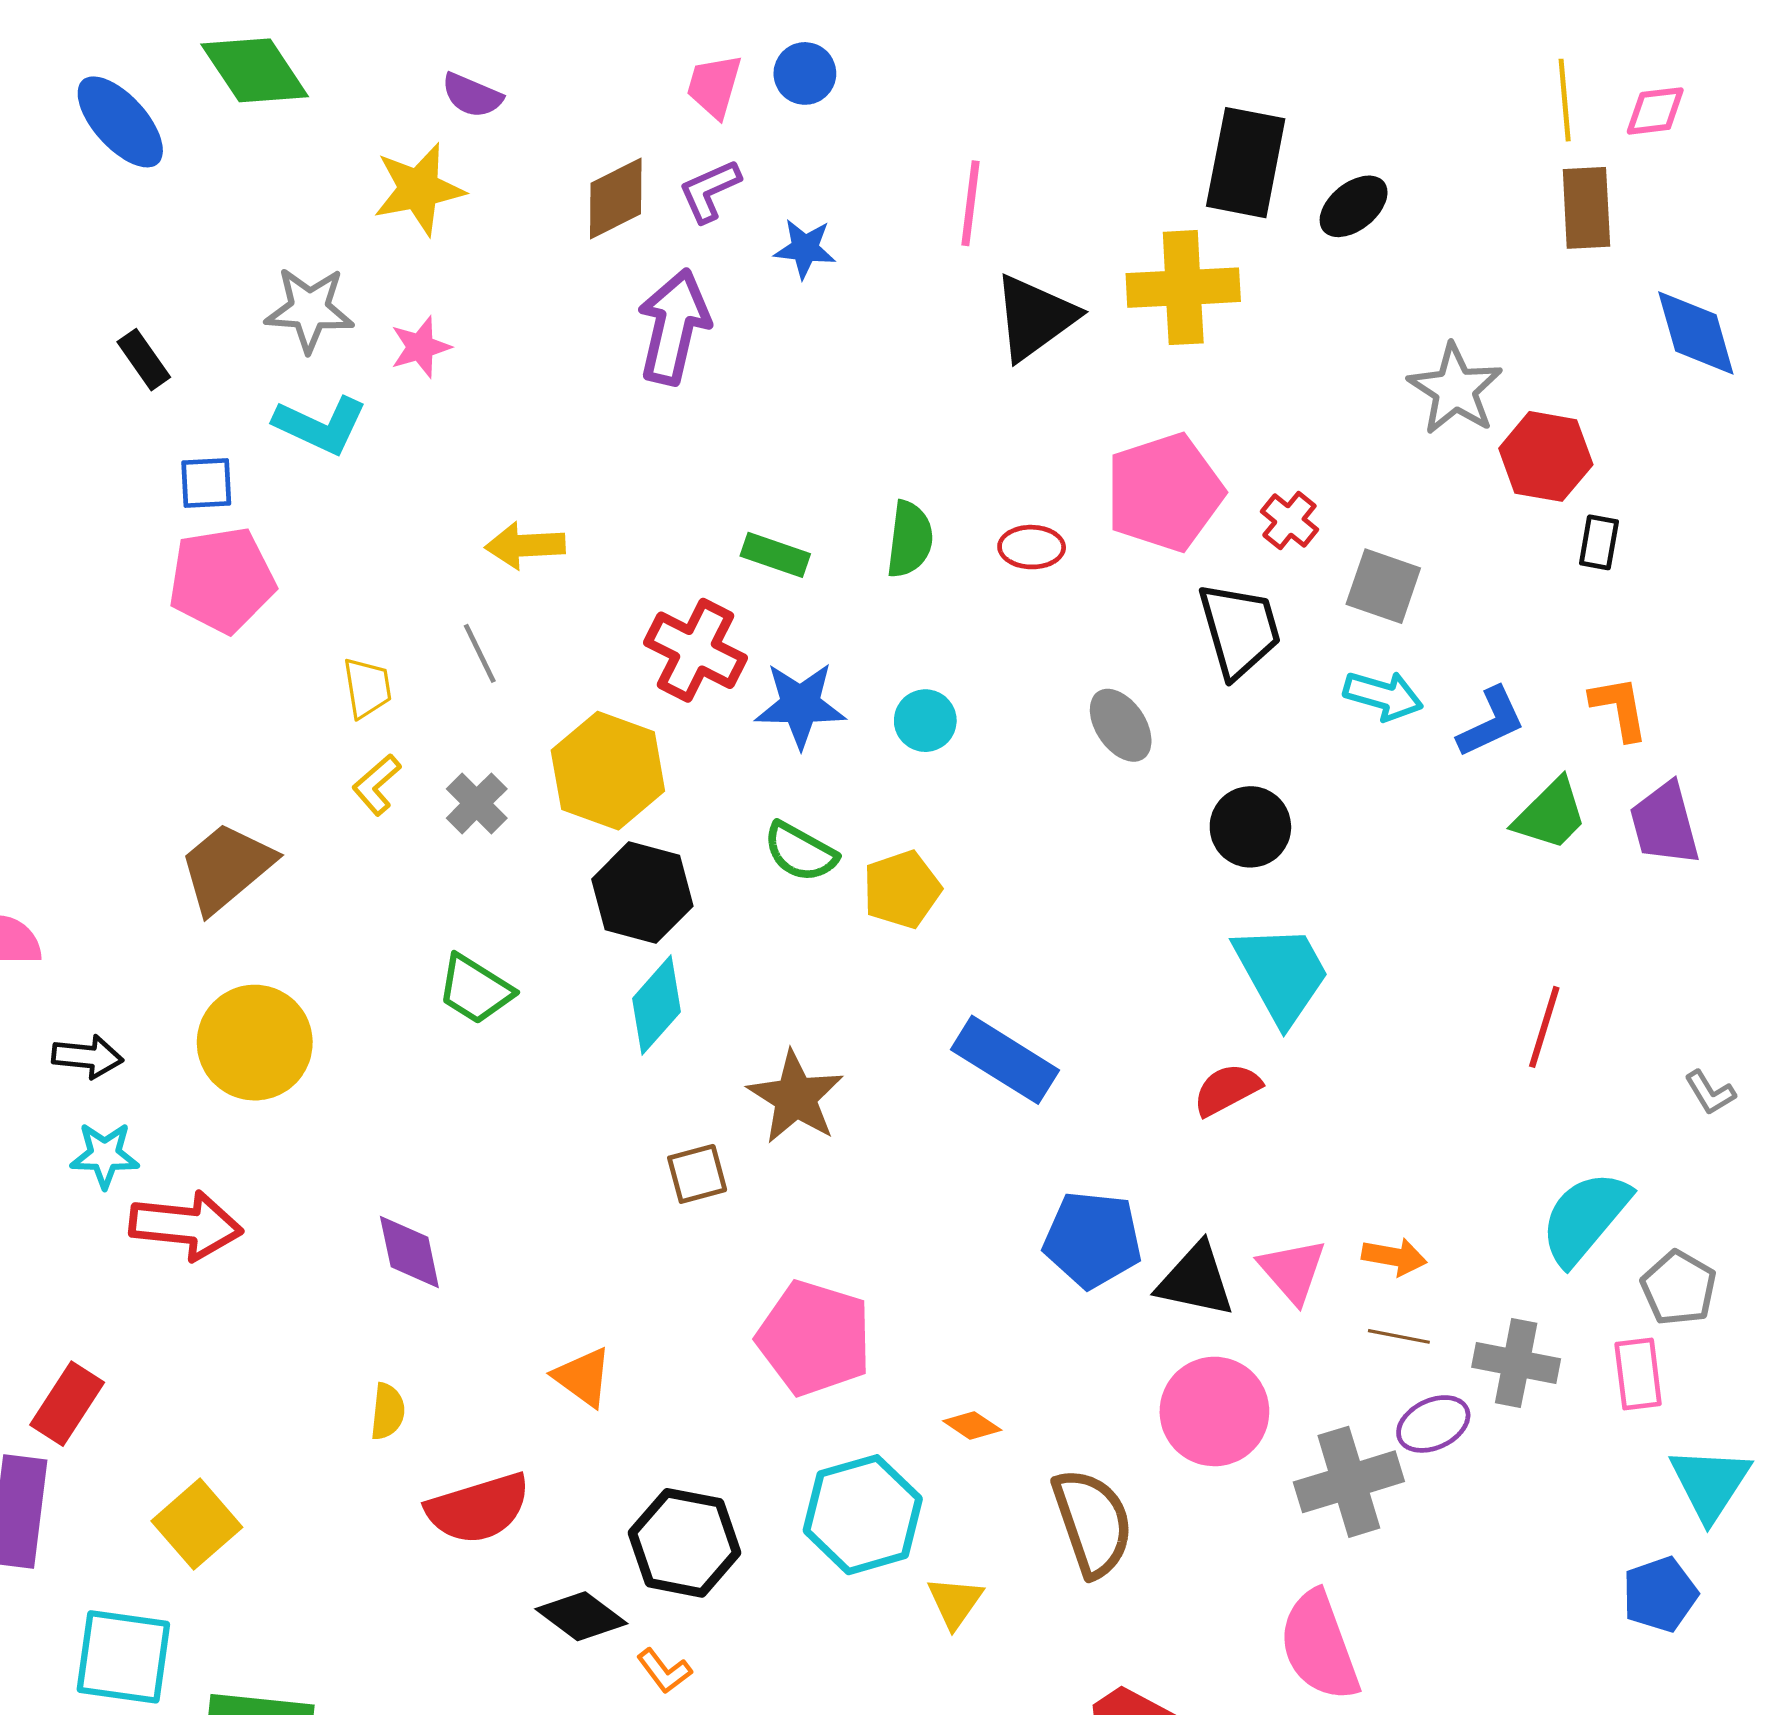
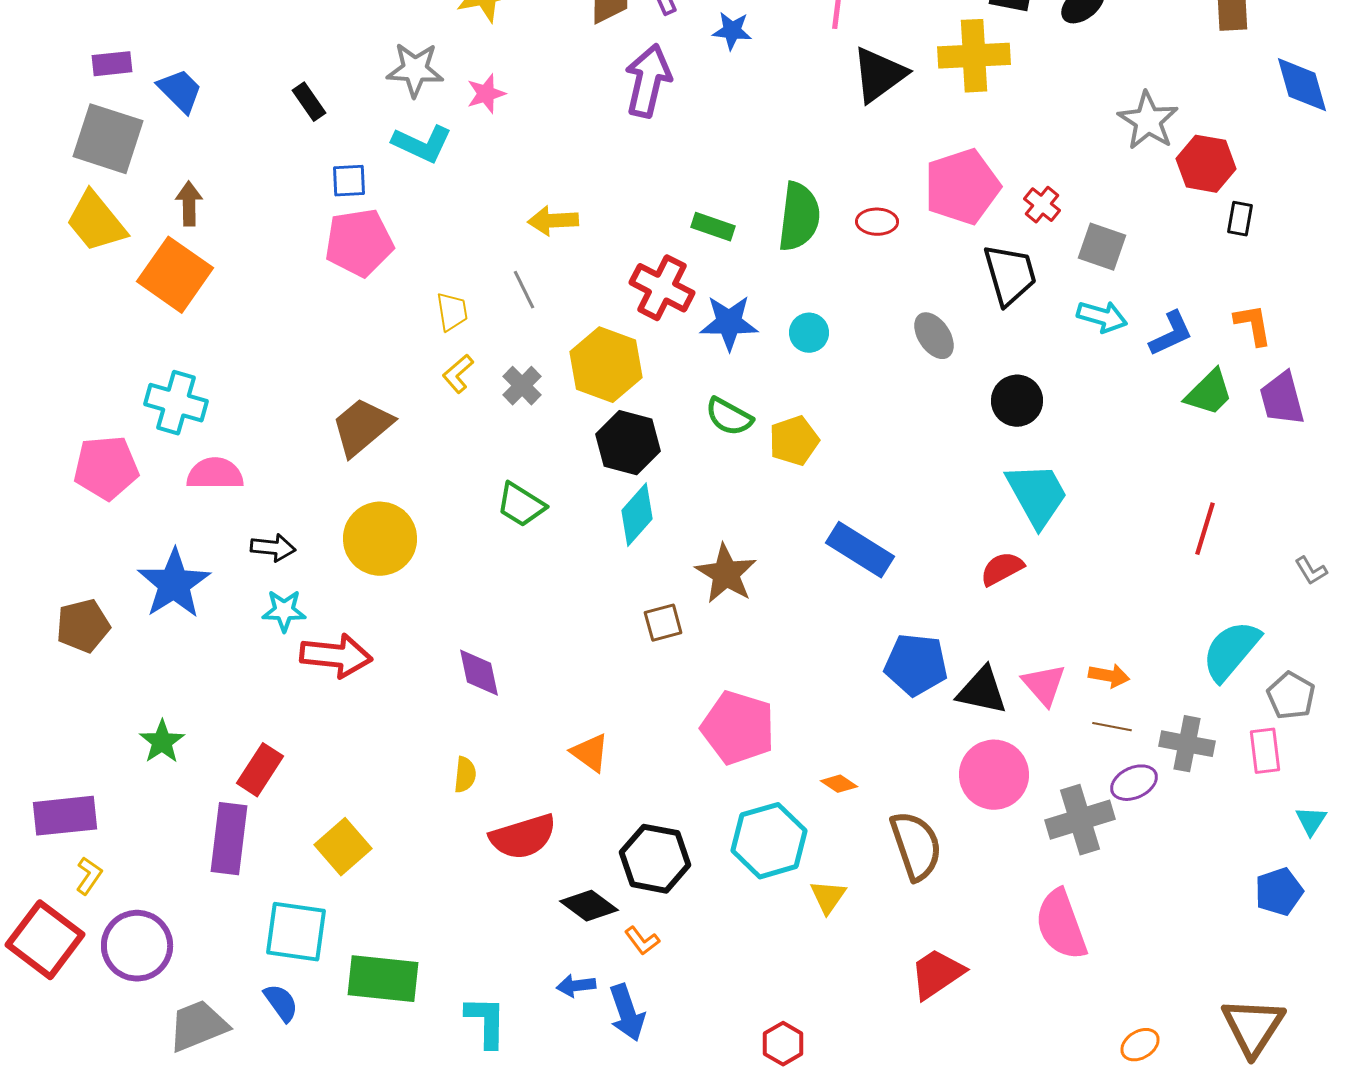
green semicircle: (910, 539) -> (799, 217), size x1.4
cyan triangle: (1710, 1483) -> (1311, 821), size x0.6

